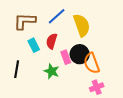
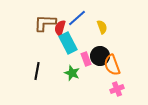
yellow semicircle: (82, 25) -> (102, 27), size x0.6
red semicircle: (52, 41) -> (60, 28), moved
cyan rectangle: (34, 45) -> (68, 43), moved, size x1.5

